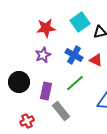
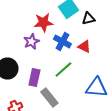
red star: (46, 28) -> (43, 22), moved

